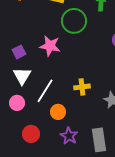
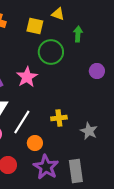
pink star: (50, 46) -> (27, 77), turned 30
purple star: (69, 136) -> (46, 167), size x1.4

